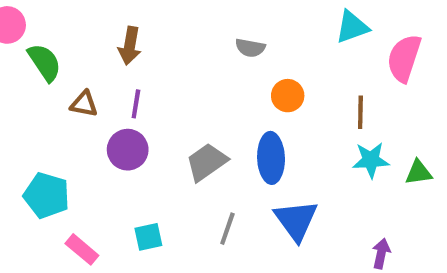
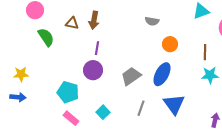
green semicircle: (45, 62) -> (46, 37), moved
brown triangle: (84, 104) -> (72, 23), moved
blue ellipse: (271, 158) -> (162, 74), turned 30
cyan pentagon: (47, 195) -> (68, 92), moved
cyan square: (148, 237) -> (103, 112), turned -32

